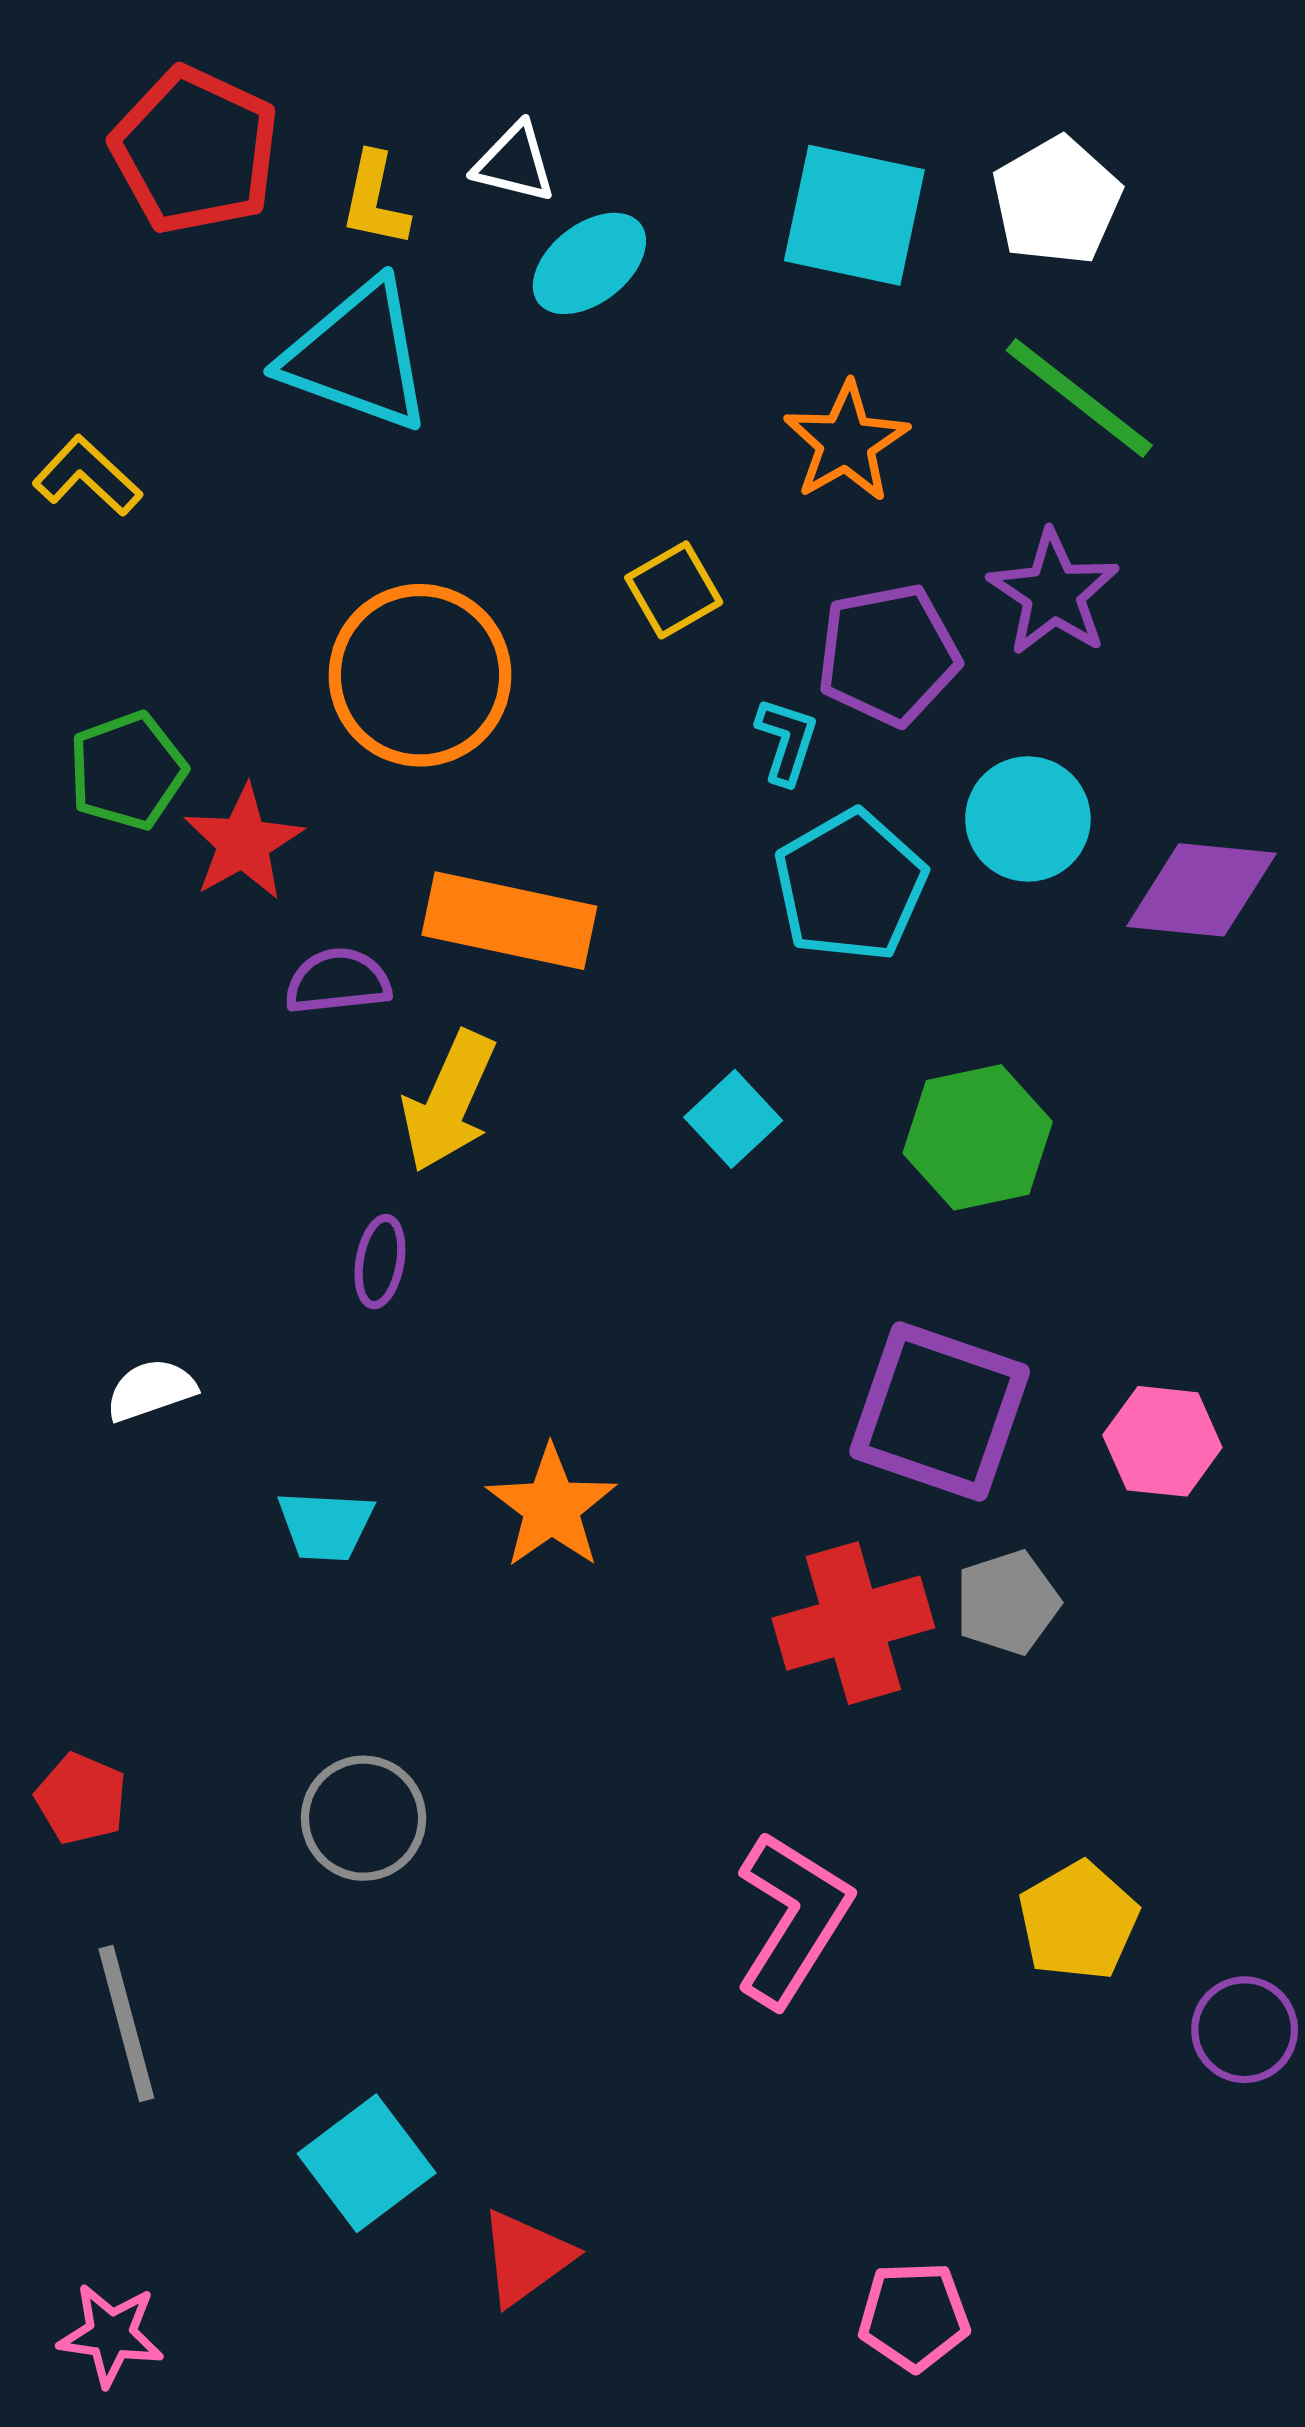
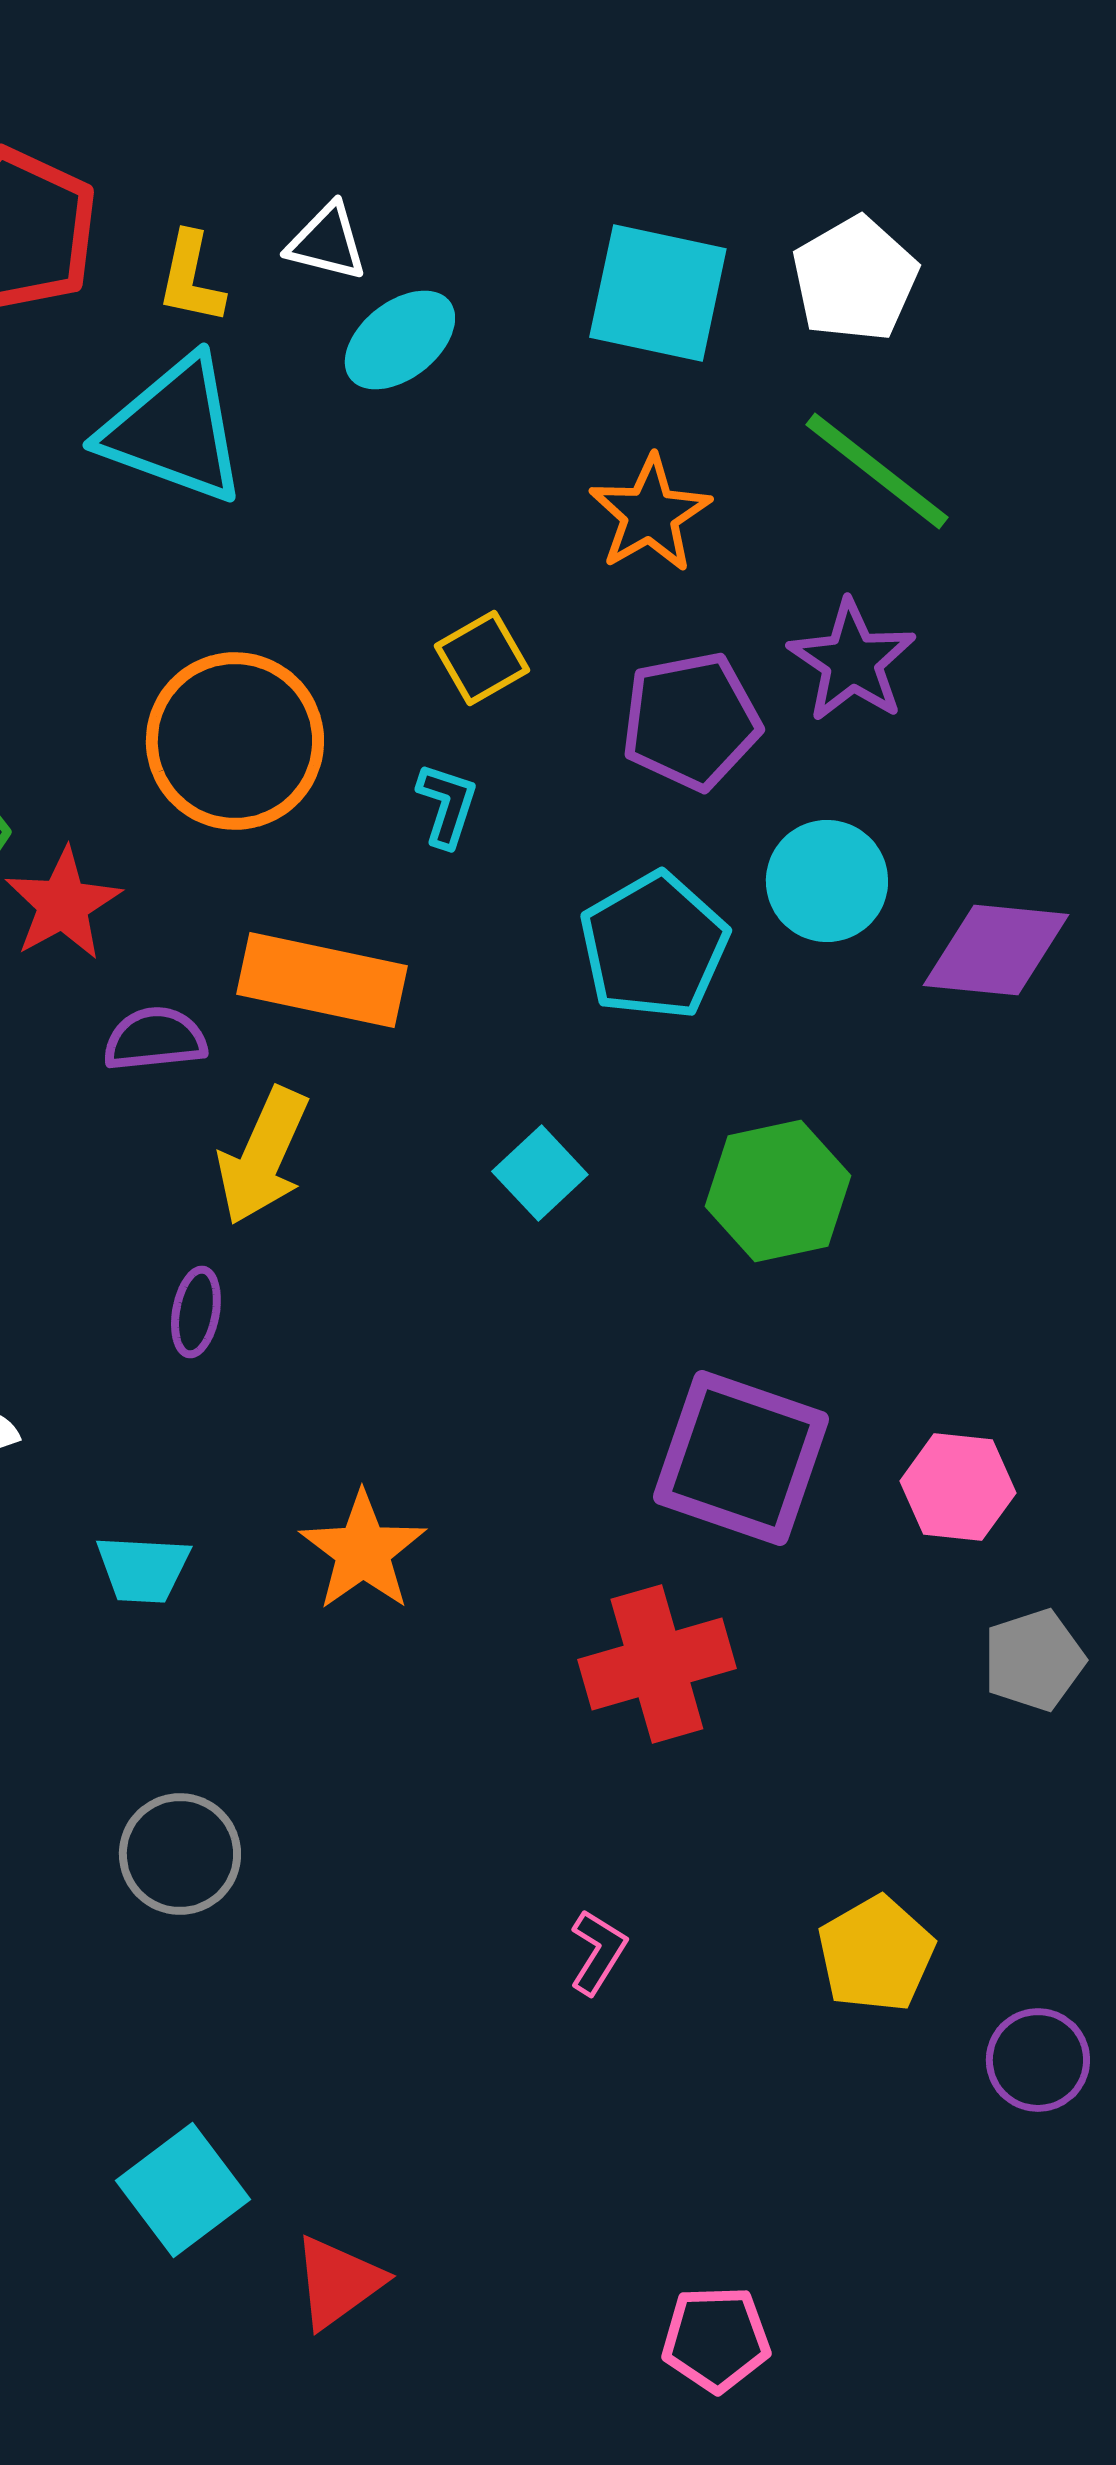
cyan L-shape: (787, 741) -> (447, 805), moved
gray pentagon: (1007, 1603) -> (1034, 1660), moved
pink L-shape: (793, 1919) -> (598, 1952), size x0.5

